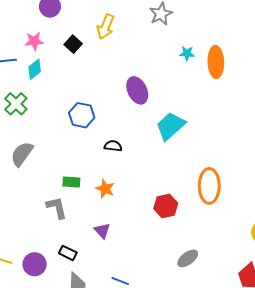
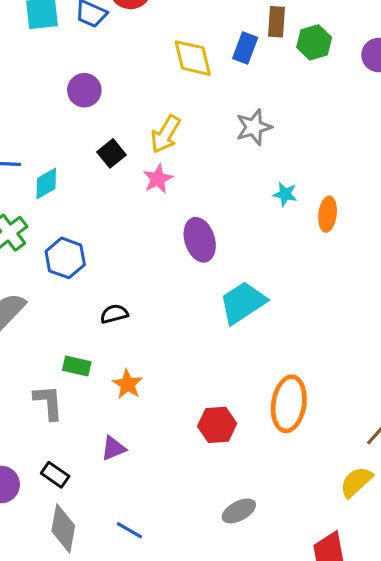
pink star: (34, 41) -> (158, 179), moved, turned -30
orange ellipse: (216, 62) -> (328, 214), size x0.7
blue hexagon: (82, 115) -> (65, 258), moved
black semicircle: (113, 146) -> (114, 314), moved, turned -30
purple triangle: (102, 231) -> (113, 448), turned 42

